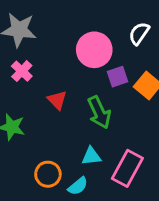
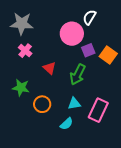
white semicircle: (139, 33) -> (90, 17), moved
green arrow: (99, 112) -> (78, 75), turned 55
orange circle: (48, 174) -> (42, 104), moved

